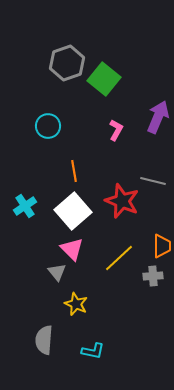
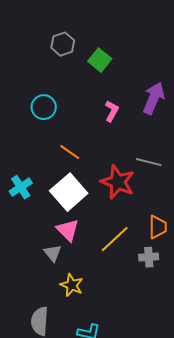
gray hexagon: (67, 63) -> (63, 44), size x0.7
green square: (104, 79) -> (100, 60), size x0.7
orange line: (74, 171) -> (70, 152), turned -45

